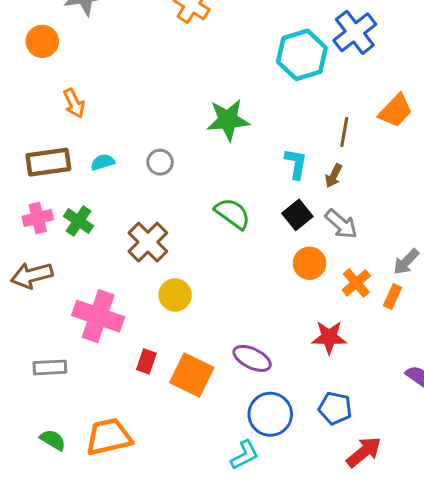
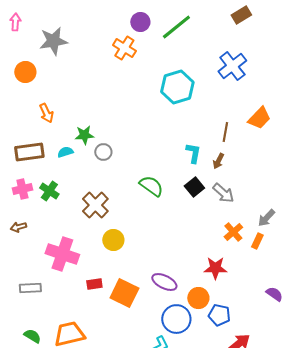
cyan hexagon: (302, 55) -> (177, 87), moved
green star: (228, 120) -> (84, 135), moved, size x0.7
orange circle: (309, 263) -> (198, 298), moved
brown arrow: (32, 275) -> (18, 227), size x0.6
red rectangle: (146, 361) -> (94, 284), turned 63

